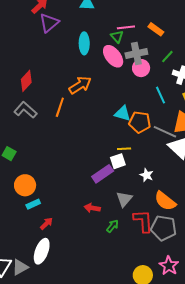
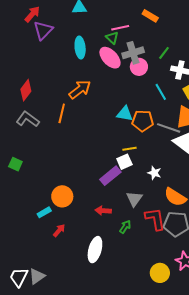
orange rectangle: (156, 29) -> (150, 16), moved
orange circle: (25, 185) -> (62, 196), moved
white ellipse: (42, 251) -> (95, 250), moved

